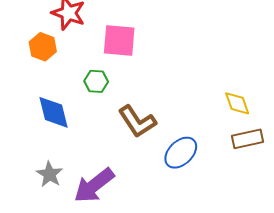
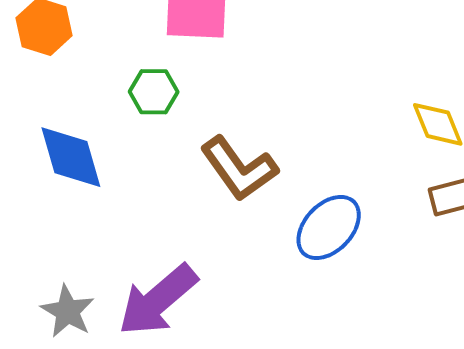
gray star: (50, 174) -> (68, 311), moved

